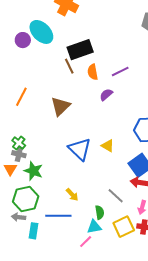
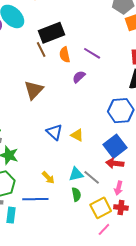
purple line: (120, 72) -> (92, 53), turned 60
yellow triangle: (108, 146) -> (77, 135), moved
blue triangle: (80, 149) -> (54, 132), size x0.7
cyan triangle: (94, 227) -> (76, 174), moved
pink line: (86, 242) -> (104, 229), moved

